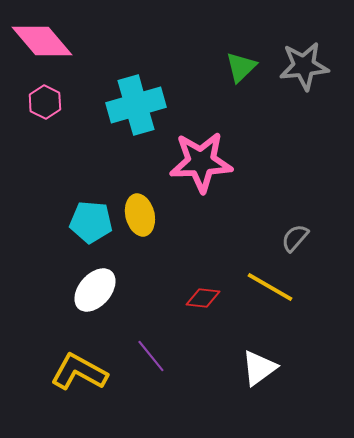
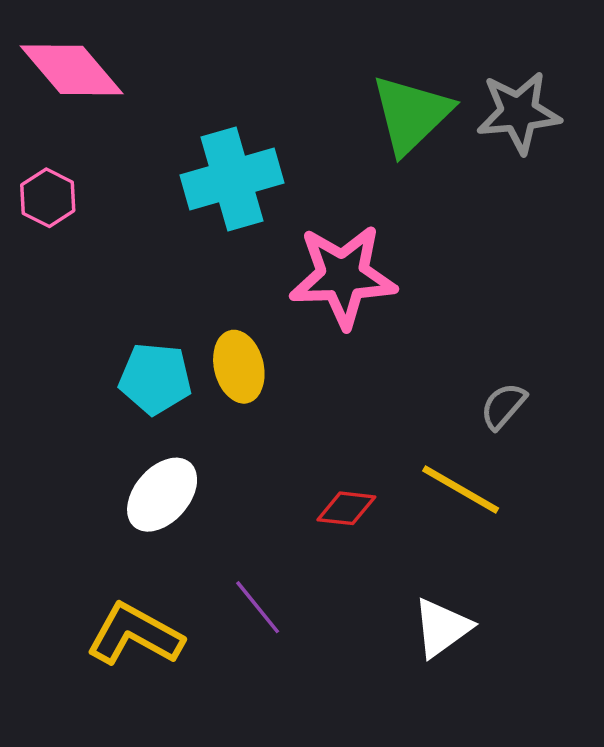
green triangle: (241, 67) -> (411, 114), size x1.6
pink hexagon: (45, 102) -> (48, 198), moved

